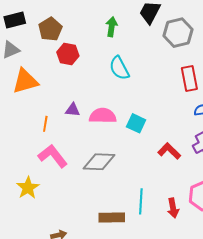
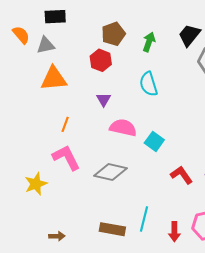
brown pentagon: (50, 29) -> (113, 34), moved
purple triangle: (73, 110) -> (104, 99), moved, turned 42

